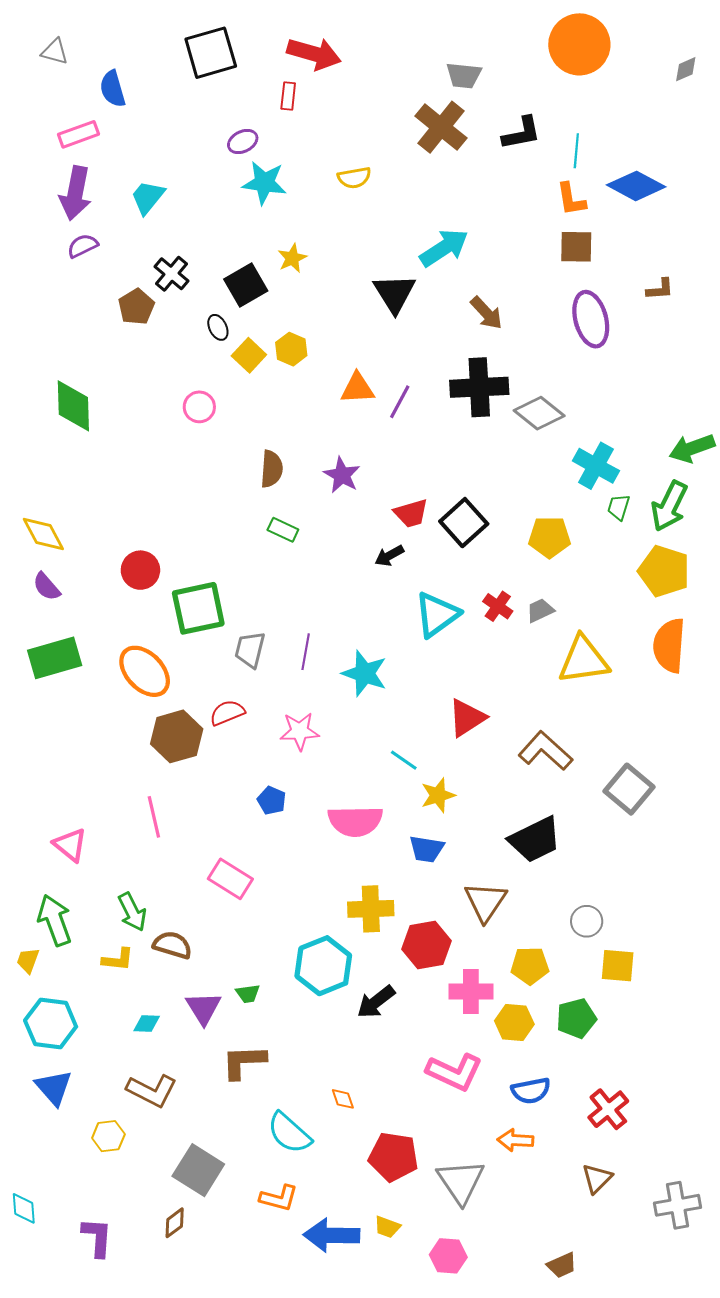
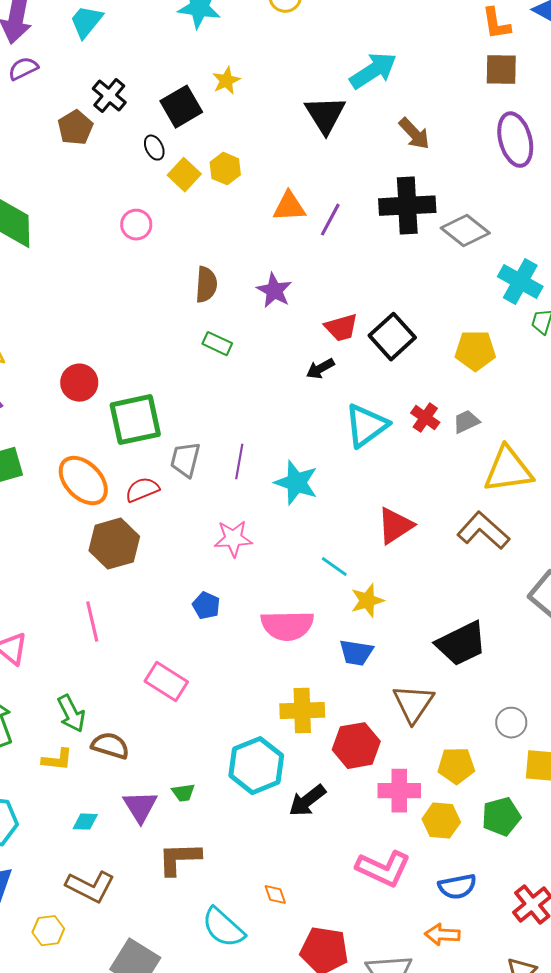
red semicircle: (227, 713) -> (142, 490), moved
brown L-shape: (545, 751) -> (483, 531), moved

